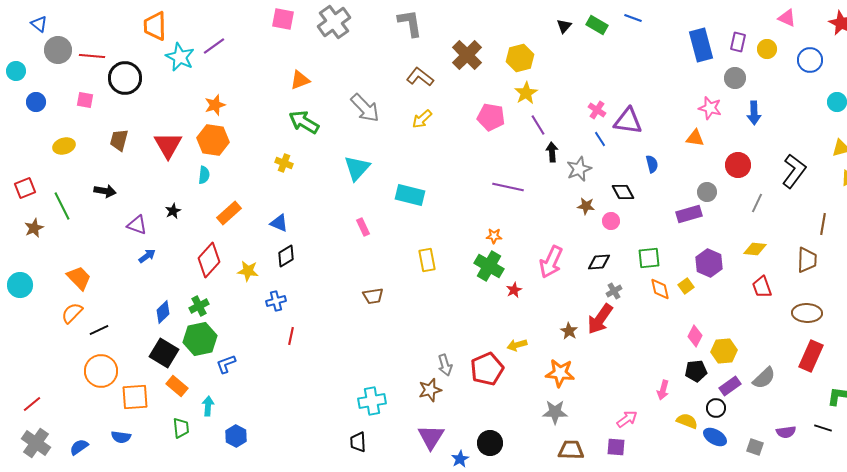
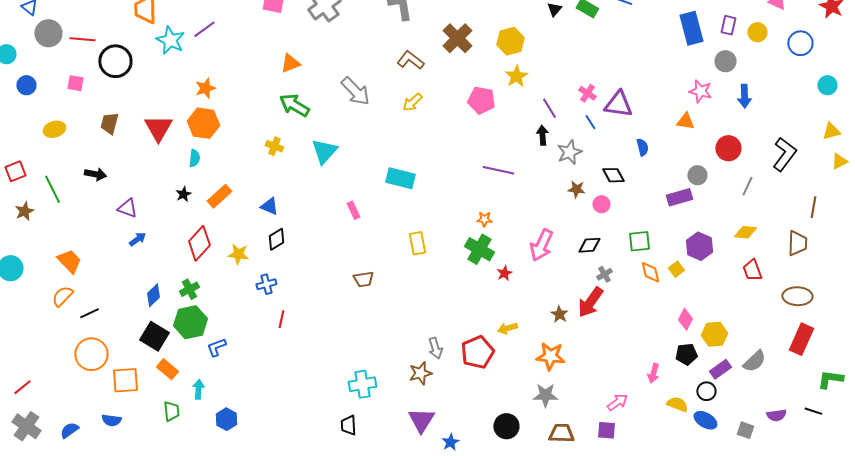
purple line: (538, 125) -> (549, 108), moved
cyan triangle: (357, 168) -> (324, 151), moved
black star: (173, 211) -> (183, 194), moved
black circle: (490, 443) -> (506, 426), moved

